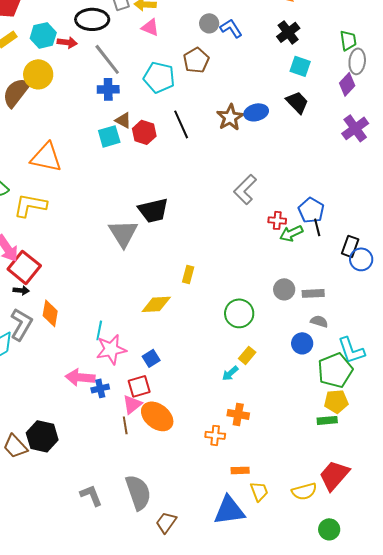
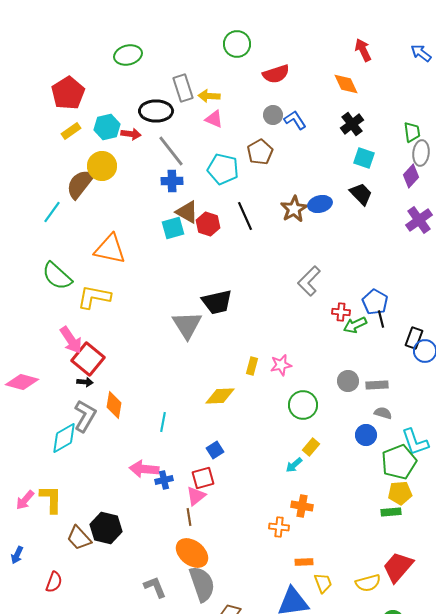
brown triangle: (123, 120) -> (187, 212), size x1.4
pink star: (111, 349) -> (281, 365), moved, size x0.7
orange ellipse: (157, 416) -> (192, 553), moved

